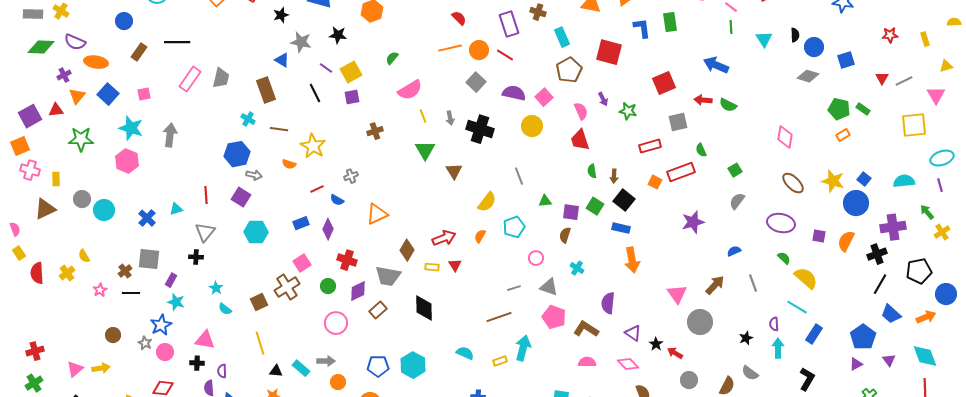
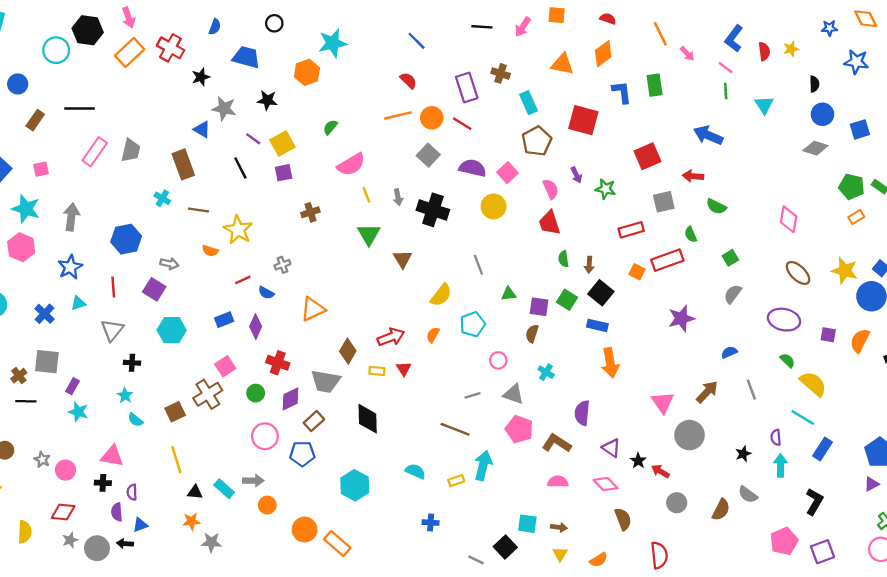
black semicircle: (795, 35) -> (814, 84), moved
green semicircle: (728, 105) -> (716, 206), moved
blue hexagon: (237, 154) -> (126, 239), moved
black cross: (196, 257) -> (132, 363), moved
brown line: (499, 317) -> (455, 429), turned 40
blue star: (161, 325) -> (70, 267), moved
blue pentagon: (378, 366) -> (302, 454), moved

